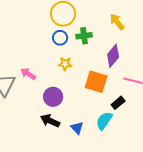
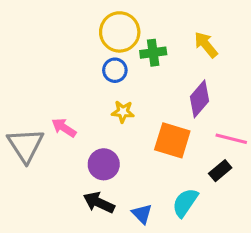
green cross: (84, 36) -> (153, 53), moved
black rectangle: (118, 103) -> (220, 171), moved

